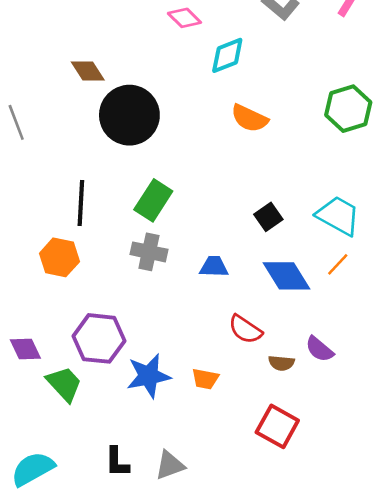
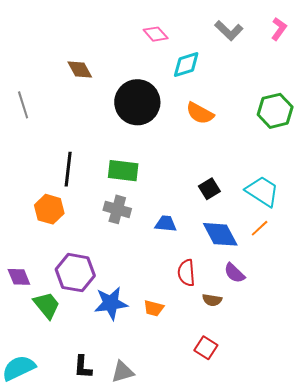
black circle: (129, 115) -> (137, 102), moved
green rectangle: (153, 200) -> (123, 171), turned 60
red semicircle: (245, 329) -> (186, 273), turned 48
purple semicircle: (319, 349) -> (234, 273), moved
red square: (277, 426) -> (206, 348), size x0.7

